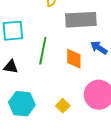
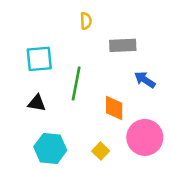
gray rectangle: (81, 20) -> (123, 45), size x0.7
orange diamond: (74, 59) -> (114, 108), moved

